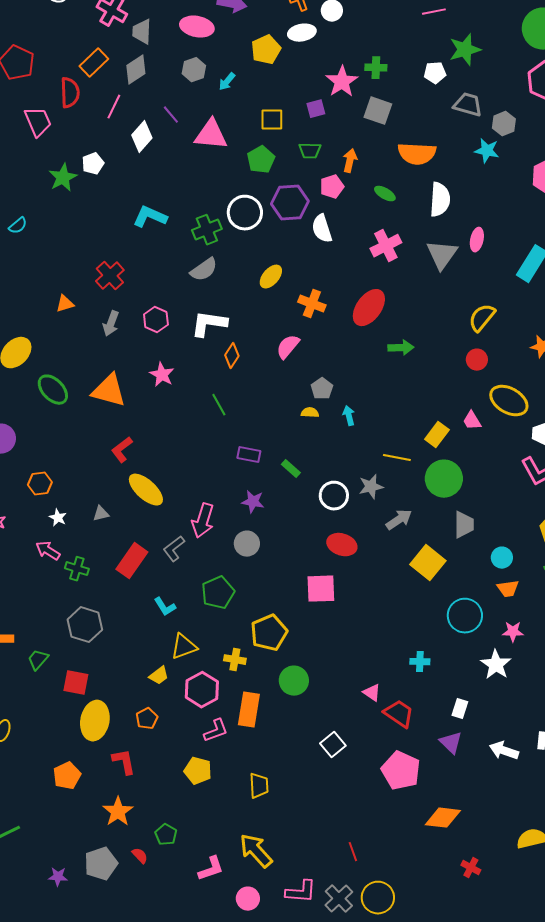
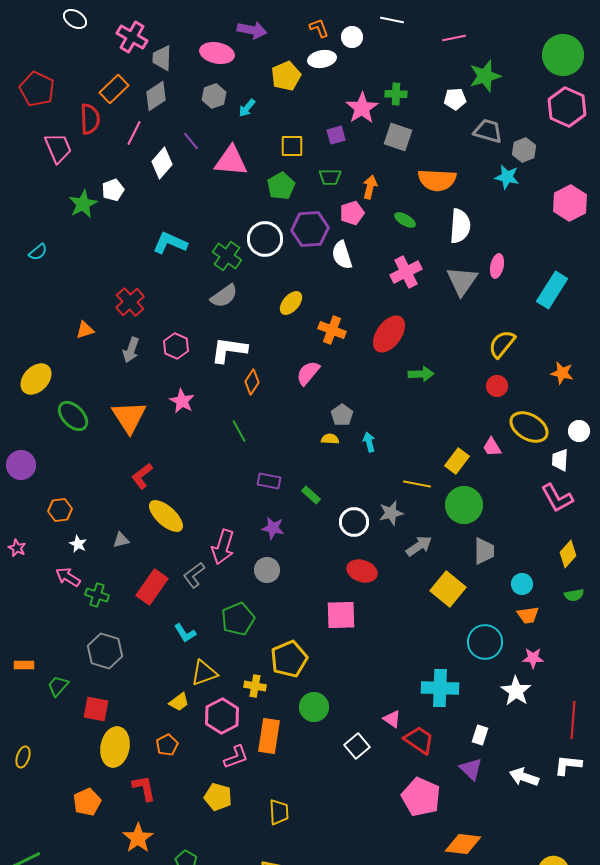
green cross: (207, 230) -> (227, 256), turned -32
orange triangle: (109, 391) -> (129, 417), turned 42
cyan cross: (420, 662) -> (440, 688), size x1.8
white square: (333, 745) -> (357, 746), moved

